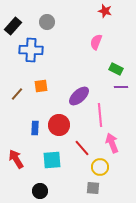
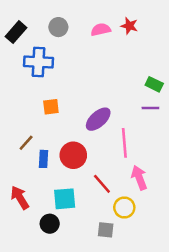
red star: (105, 11) -> (129, 26), moved
pink semicircle: (96, 42) -> (101, 30), moved, turned 56
green rectangle: (116, 69) -> (154, 84), moved
brown line: (17, 94) -> (26, 143), moved
gray square: (93, 188) -> (106, 230), moved
black circle: (40, 191) -> (50, 224), moved

